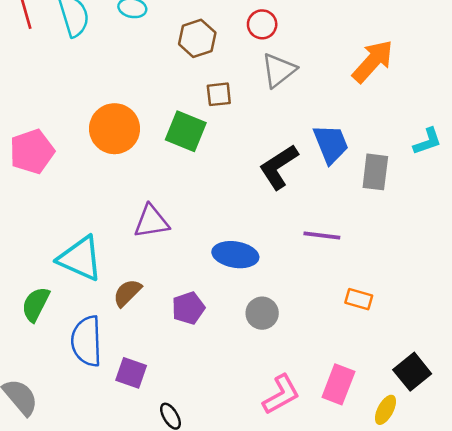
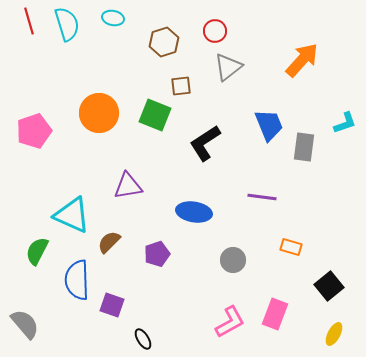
black L-shape: (279, 167) -> (205, 143), moved
gray circle: (262, 313) -> (233, 260), moved
black square: (412, 372) -> (329, 286), moved
yellow ellipse: (385, 410) -> (334, 334), moved

